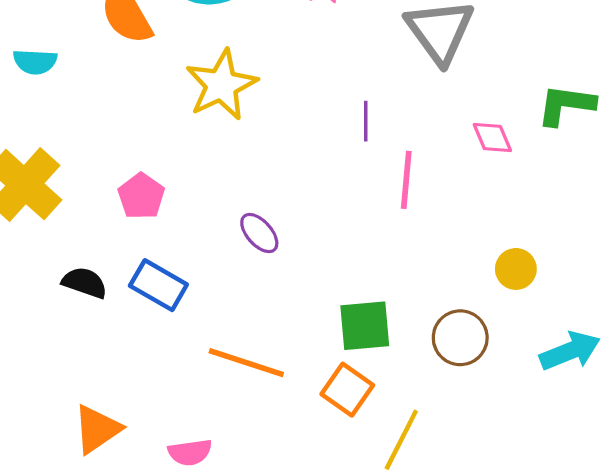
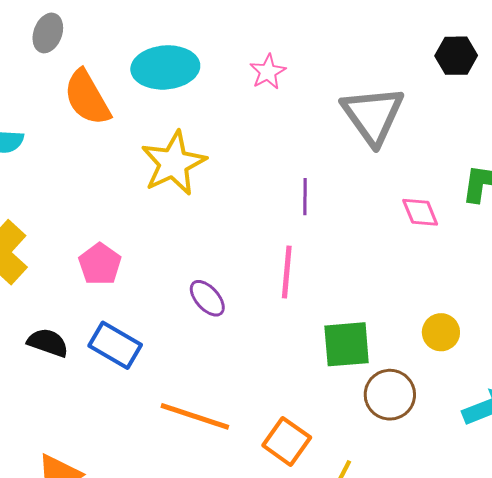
pink line: (406, 180) -> (287, 272), moved
green square: (365, 326) -> (347, 344), moved

